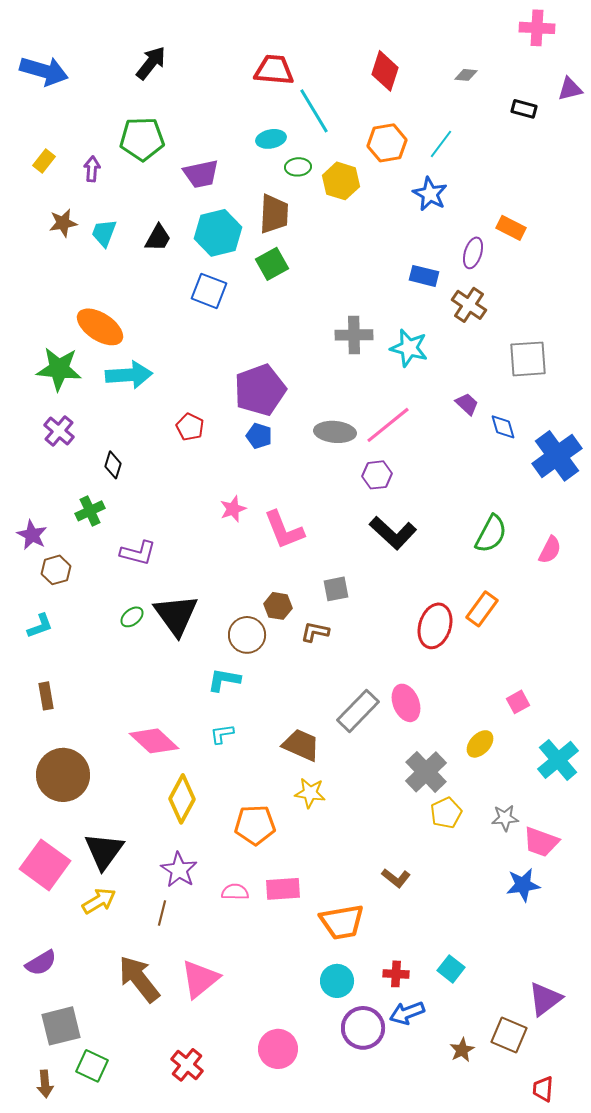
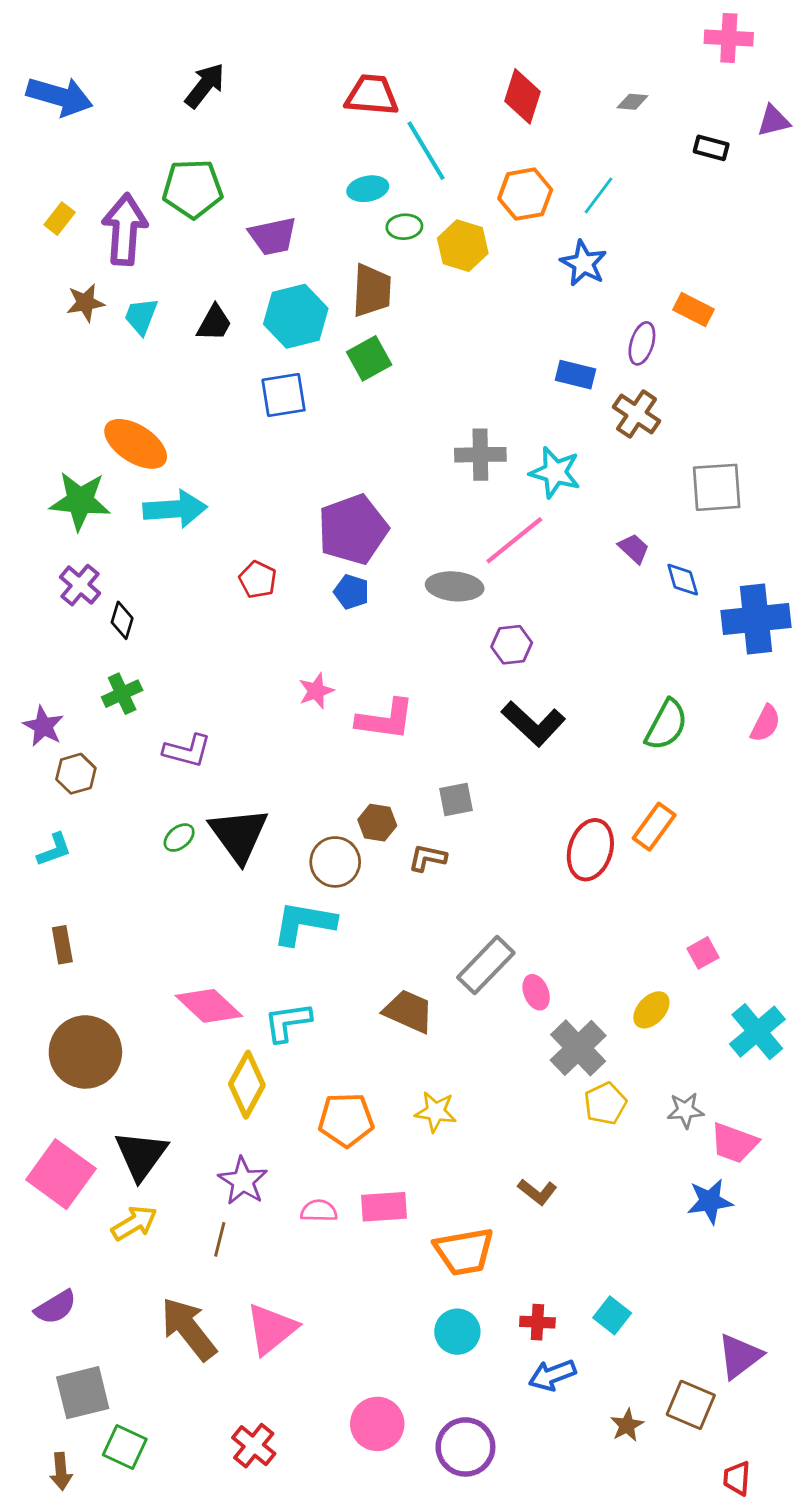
purple arrow: (92, 169) -> (125, 229), size x2.0
blue square: (209, 291) -> (284, 395), turned -30
pink line: (388, 425) -> (514, 540), moved
blue cross: (557, 456) -> (756, 619), turned 30
black diamond: (113, 465) -> (122, 620), moved
pink L-shape: (284, 530) -> (385, 719), turned -60
pink semicircle: (550, 550) -> (765, 723), moved
cyan L-shape: (224, 680) -> (304, 923), size x1.4
pink ellipse: (406, 703) -> (536, 992), moved, size x0.7
cyan L-shape: (222, 734) -> (288, 1022), moved, size x1.5
yellow star: (310, 793) -> (436, 1112), moved
purple circle: (363, 1028) -> (465, 1447), moved

